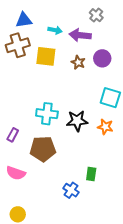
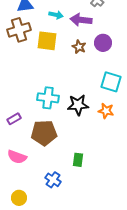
purple rectangle: (13, 135) -> (14, 119), turned 32
green rectangle: (91, 174) -> (78, 160), moved
blue cross: (71, 190) -> (53, 180), moved

